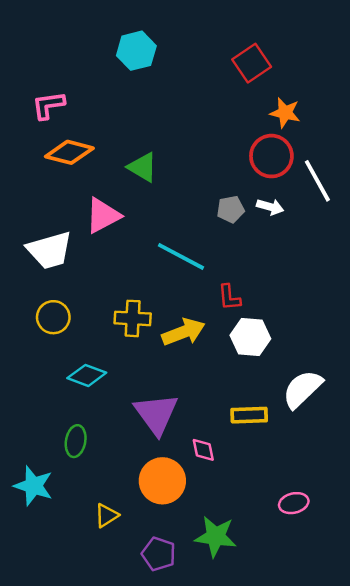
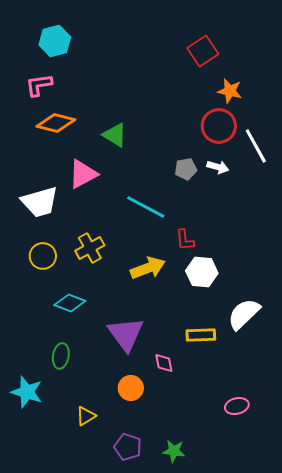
cyan hexagon: (136, 51) -> (55, 41), moved
yellow cross: (133, 318) -> (90, 248), moved, turned -32
orange circle: (162, 481) -> (131, 388), size x0.7
green star: (216, 537) -> (174, 451), moved, size x0.7

